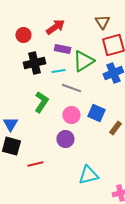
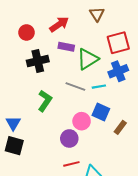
brown triangle: (102, 22) -> (97, 14), moved
cyan line: (58, 71) -> (99, 87), moved
pink circle: (71, 115) -> (82, 121), moved
red line: (35, 164) -> (71, 164), moved

